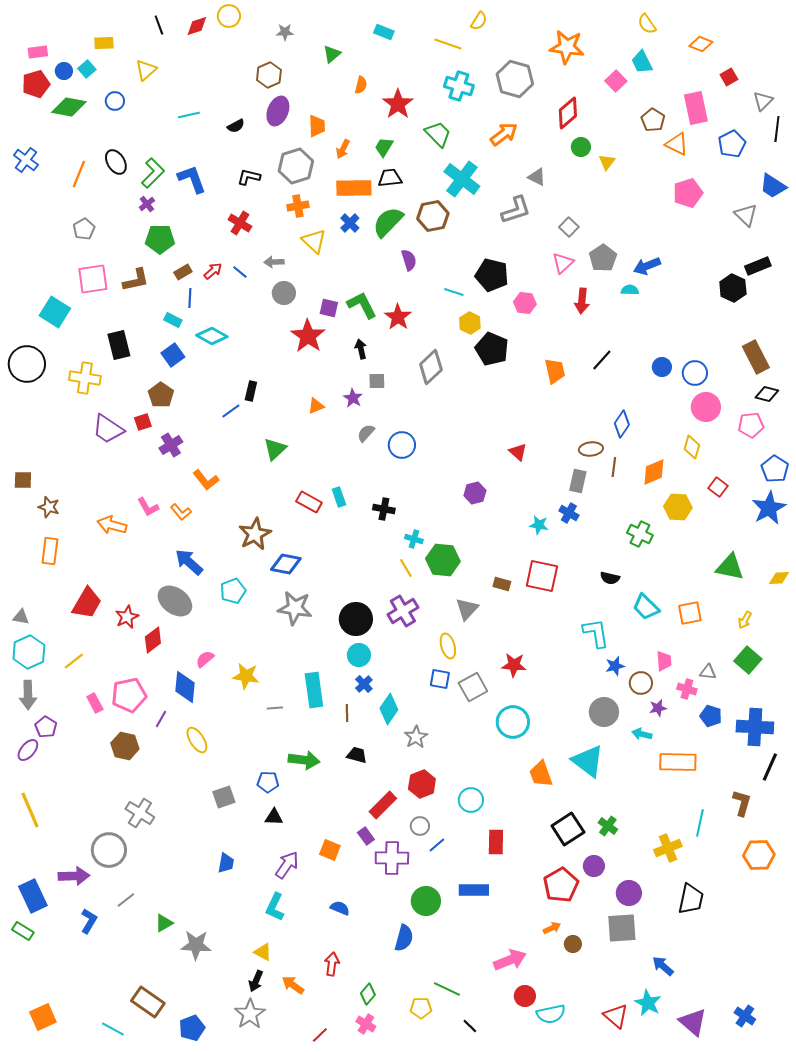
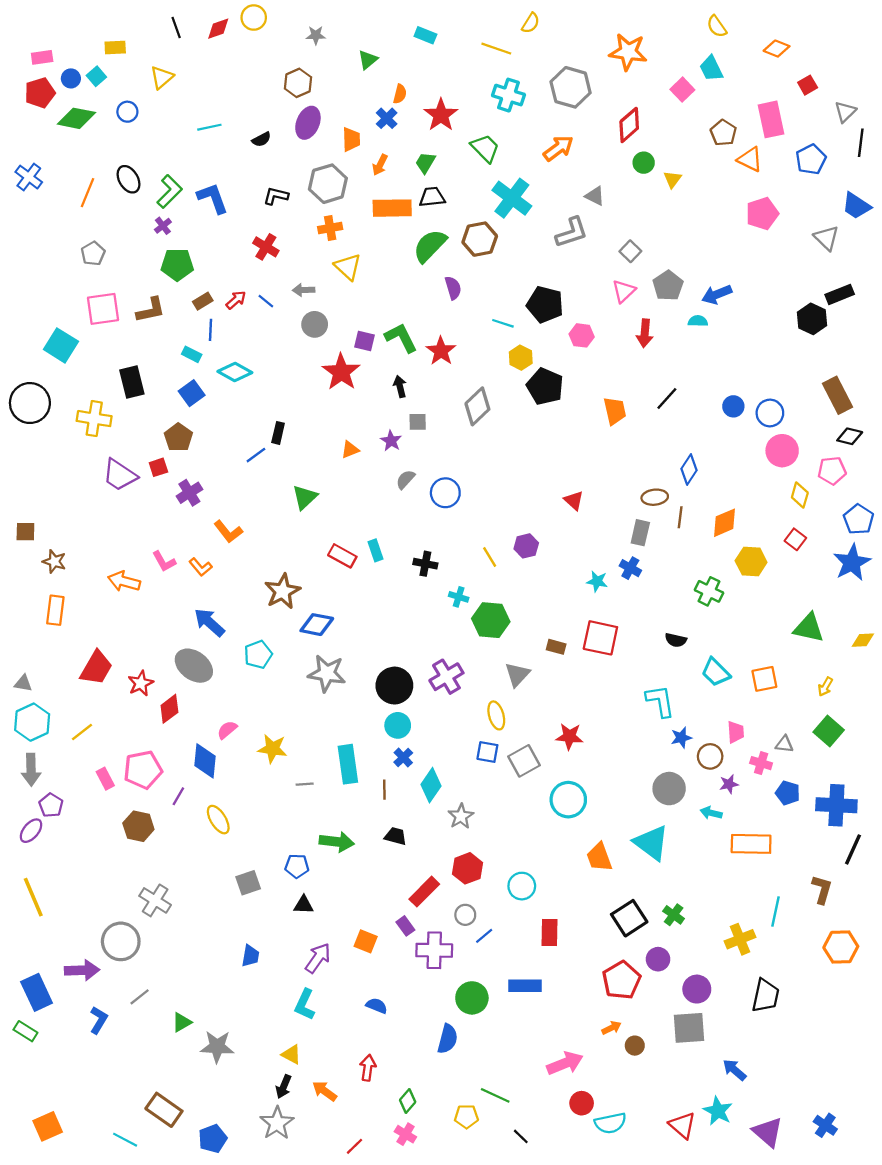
blue cross: (350, 223) -> (387, 118), moved
yellow diamond: (692, 447) -> (800, 495), moved
yellow line: (406, 568) -> (490, 557), moved

